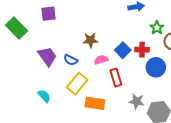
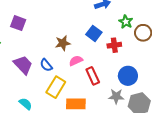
purple square: (48, 14) -> (18, 23), turned 35
blue square: (123, 50) -> (94, 33), moved
blue semicircle: (71, 60) -> (46, 65), turned 32
blue circle: (156, 67) -> (128, 76), moved

